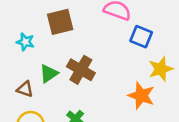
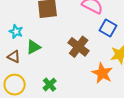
cyan star: (25, 42) -> (16, 31), moved
brown cross: (81, 70) -> (79, 47), moved

